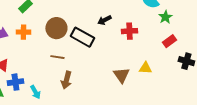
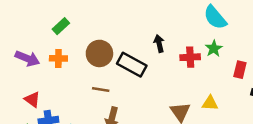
green star: (165, 17) -> (214, 48), moved
black arrow: (104, 20) -> (159, 44), turned 104
red rectangle: (169, 41) -> (240, 70), turned -40

